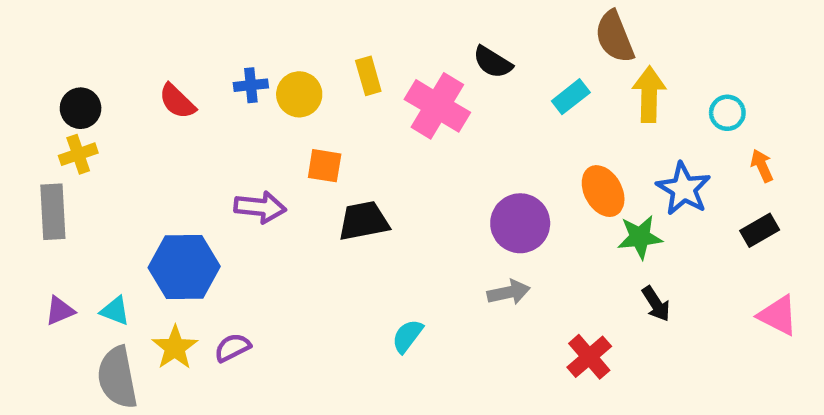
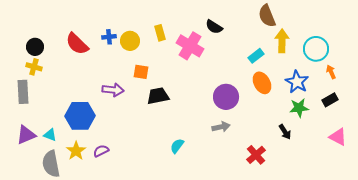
cyan rectangle: (571, 97) -> (256, 56), moved
red semicircle: (177, 101) -> (77, 44), size x1.4
cyan circle: (727, 113) -> (316, 49), size x1.6
yellow cross: (78, 154) -> (34, 67), turned 35
green star: (640, 237) -> (299, 108), moved
purple triangle: (60, 311) -> (26, 135), size x1.5

